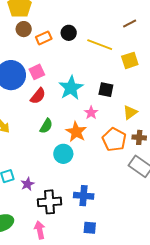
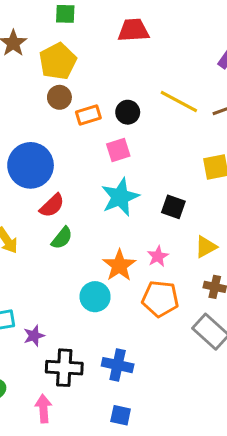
yellow line: (100, 45) -> (179, 101), moved
pink square: (37, 72) -> (118, 150), moved
red semicircle: (38, 96) -> (52, 206), moved
pink star: (91, 113) -> (158, 256), moved
green semicircle: (46, 126) -> (62, 238), moved
orange pentagon: (114, 140) -> (160, 299), moved, turned -30

